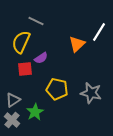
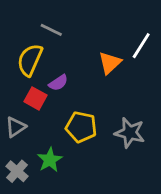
red square: (25, 69) -> (36, 98), turned 35
gray triangle: (13, 100) -> (16, 127), moved

